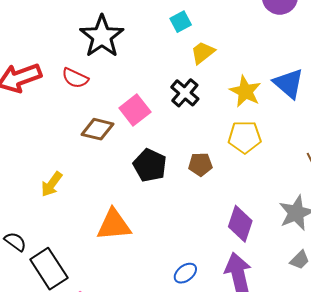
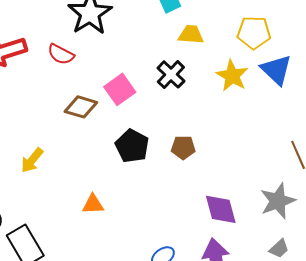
yellow trapezoid: (203, 53) -> (191, 35), turned 40
yellow pentagon: (245, 137) -> (254, 33), moved
purple diamond: (240, 224) -> (221, 209), turned -36
orange triangle: (114, 225) -> (93, 204), size x0.6

